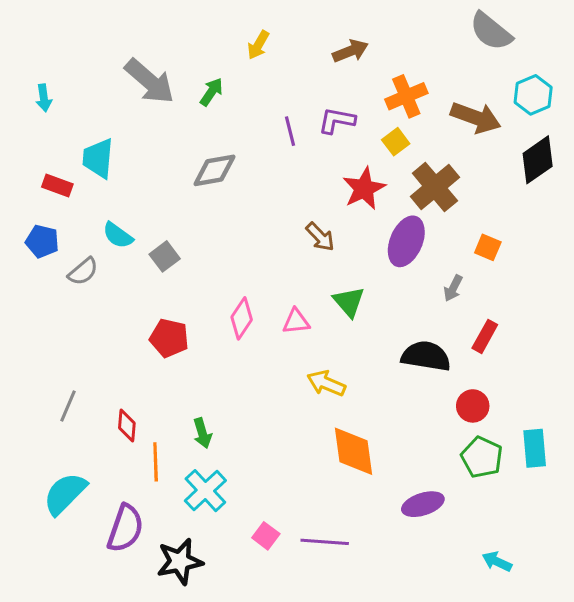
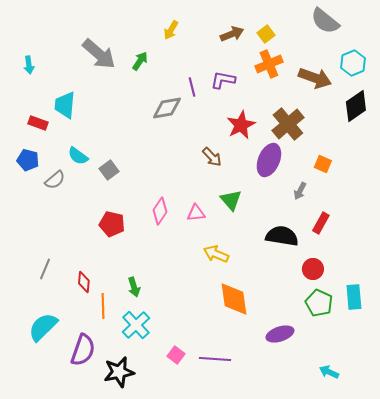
yellow square: (396, 142) -> (266, 34), moved
gray diamond: (214, 170) -> (167, 108), moved

